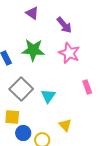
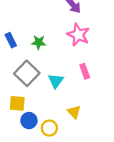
green star: (33, 50) -> (39, 42), moved, size x0.6
pink rectangle: (87, 87) -> (85, 71), moved

